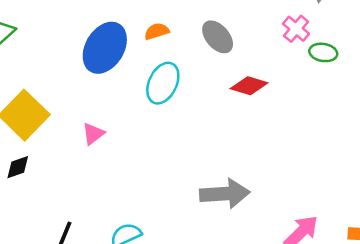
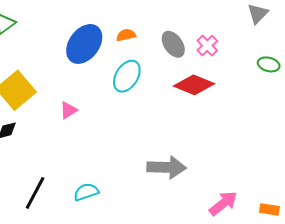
pink cross: (296, 29) -> (207, 46), moved
green ellipse: (323, 52) -> (269, 64), moved
red diamond: (249, 86) -> (194, 85), size x1.4

